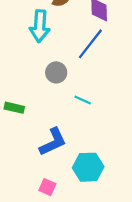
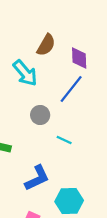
cyan arrow: (40, 26) -> (25, 73), turned -44

